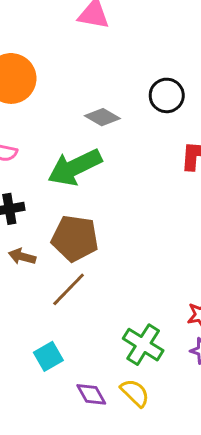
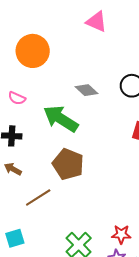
green arrow: (75, 167) -> (61, 119), turned 45
brown pentagon: (75, 238) -> (68, 164), moved

